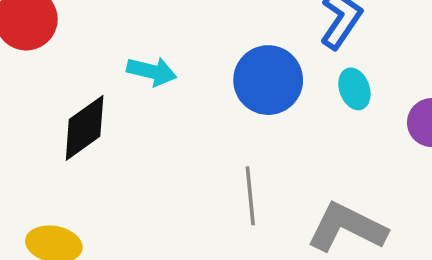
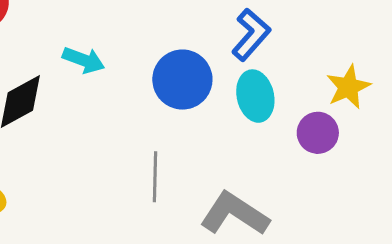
cyan ellipse: (354, 89) -> (255, 96), size x1.4

